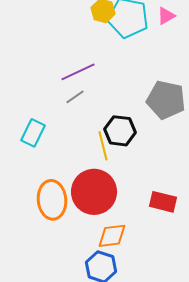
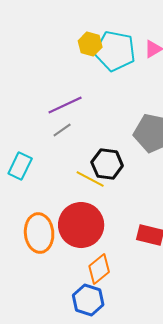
yellow line: (103, 146) -> (90, 179), turned -48
orange diamond: (112, 236) -> (99, 269), turned -32

